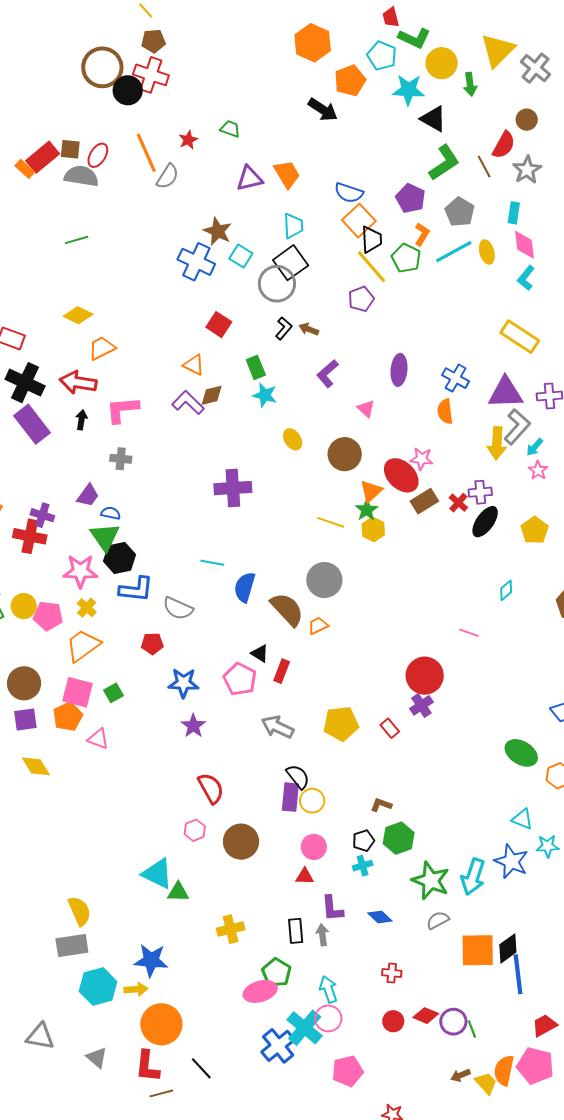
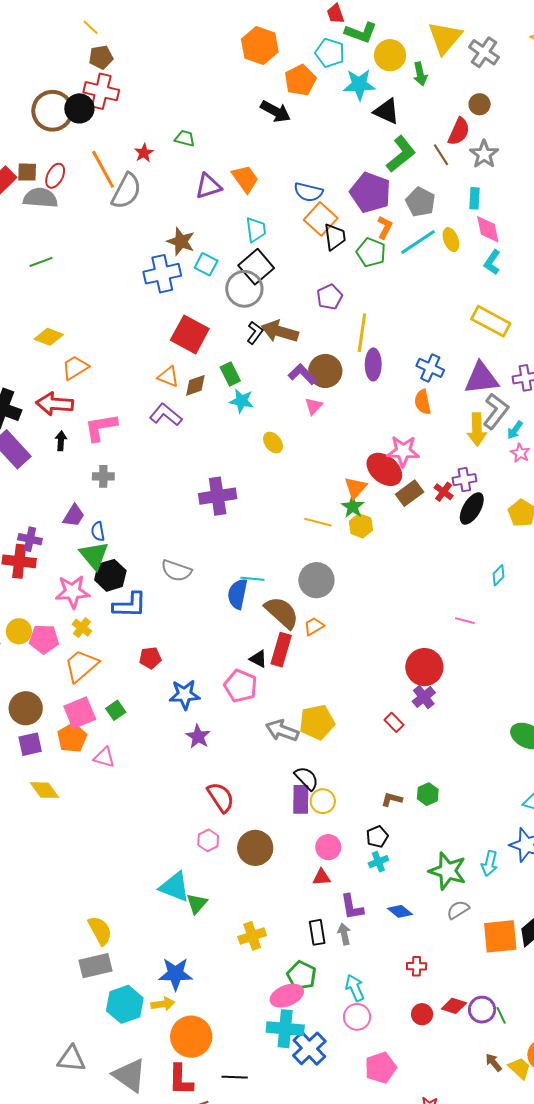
brown circle: (102, 67) -> (52, 111), moved
gray semicircle: (168, 176) -> (126, 191), size x1.4
purple pentagon: (411, 198) -> (370, 192), size x1.4
blue cross: (196, 262) -> (162, 274), turned -33
yellow line: (371, 267) -> (362, 333), moved, turned 54
red square: (219, 325) -> (190, 334), size x1.5
brown arrow: (309, 329) -> (280, 331), size x1.8
purple L-shape: (328, 374) -> (302, 374), turned 92
brown diamond: (212, 395) -> (195, 385), moved
pink triangle: (366, 409) -> (314, 406), moved, turned 36
brown circle: (345, 454) -> (325, 371), moved
pink star: (422, 459) -> (403, 451), size x1.4
blue semicircle: (111, 513) -> (98, 531), turned -108
cyan line: (212, 563) -> (252, 579), moved
gray semicircle: (178, 608) -> (176, 571), moved
red rectangle: (282, 671) -> (281, 650), moved, size x1.4
pink square: (78, 692) -> (80, 713), turned -32
yellow pentagon: (341, 724) -> (317, 722), moved
green hexagon: (399, 838) -> (428, 794), moved, size x0.7
cyan arrow: (473, 877) -> (489, 863), size x0.7
green triangle: (178, 892) -> (197, 904), turned -45
cyan cross: (305, 1028) -> (285, 1029), moved, turned -30
gray triangle: (97, 1058) -> (130, 1075), size x1.6
black line: (201, 1068) -> (235, 1077), turned -40
brown arrow: (460, 1075) -> (494, 1062), turned 78

